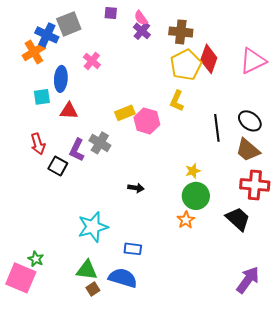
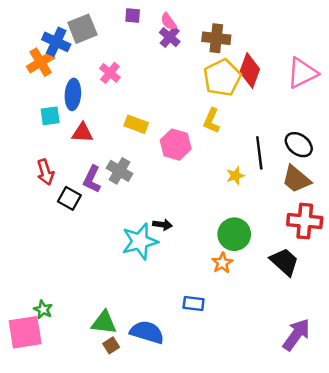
yellow rectangle: (125, 113) -> (136, 124), moved, turned 42
yellow star: (193, 171) -> (235, 176), moved
cyan star: (93, 227) -> (140, 241), moved
blue rectangle: (133, 249) -> (194, 304), moved
pink square: (21, 278) -> (25, 332), turned -32

